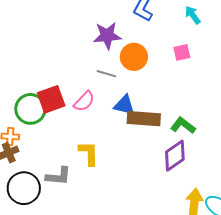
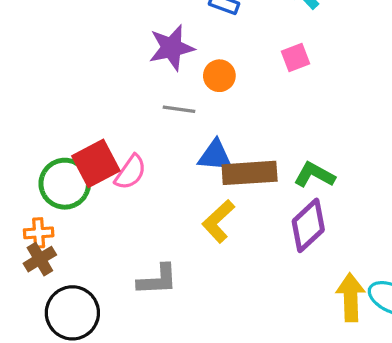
orange circle: (134, 57) -> (219, 76), size x0.7
pink semicircle: (84, 101) -> (130, 172), moved
yellow L-shape: (89, 153) -> (218, 221), moved, turned -124
gray L-shape: (58, 176) -> (158, 280), moved

